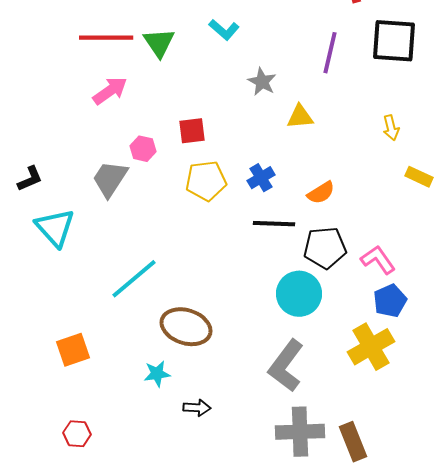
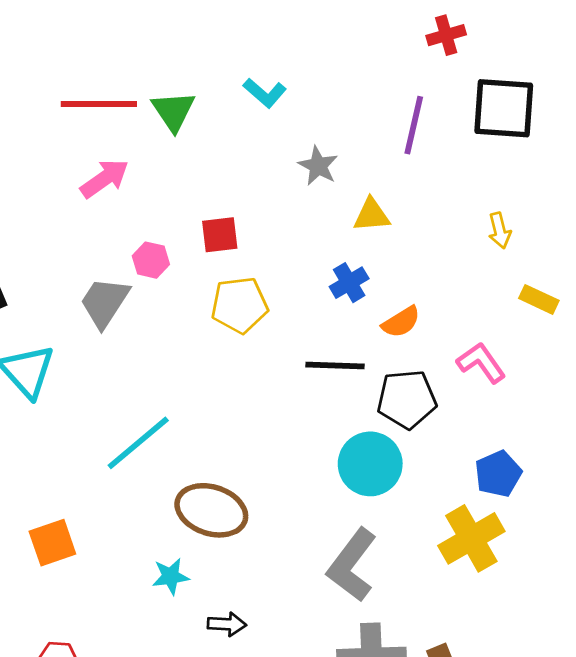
blue cross: (261, 178) -> (349, 283), moved
pink L-shape: (378, 260) -> (481, 363), moved

